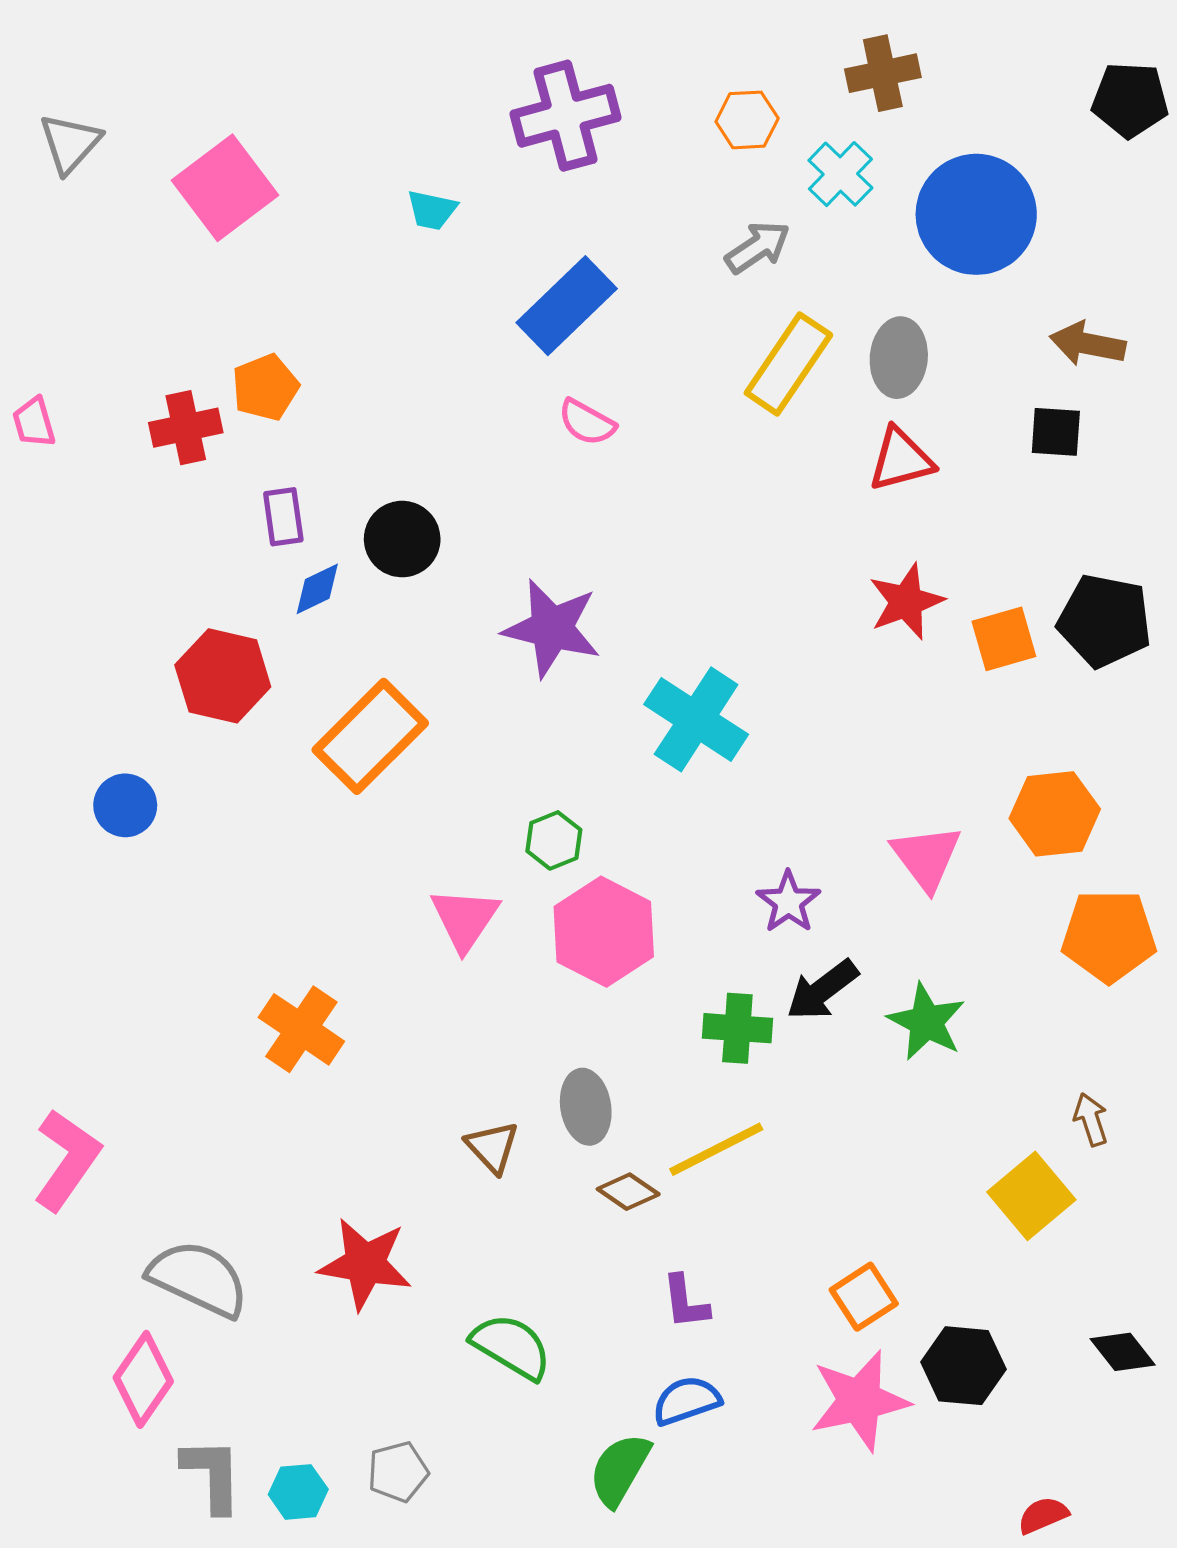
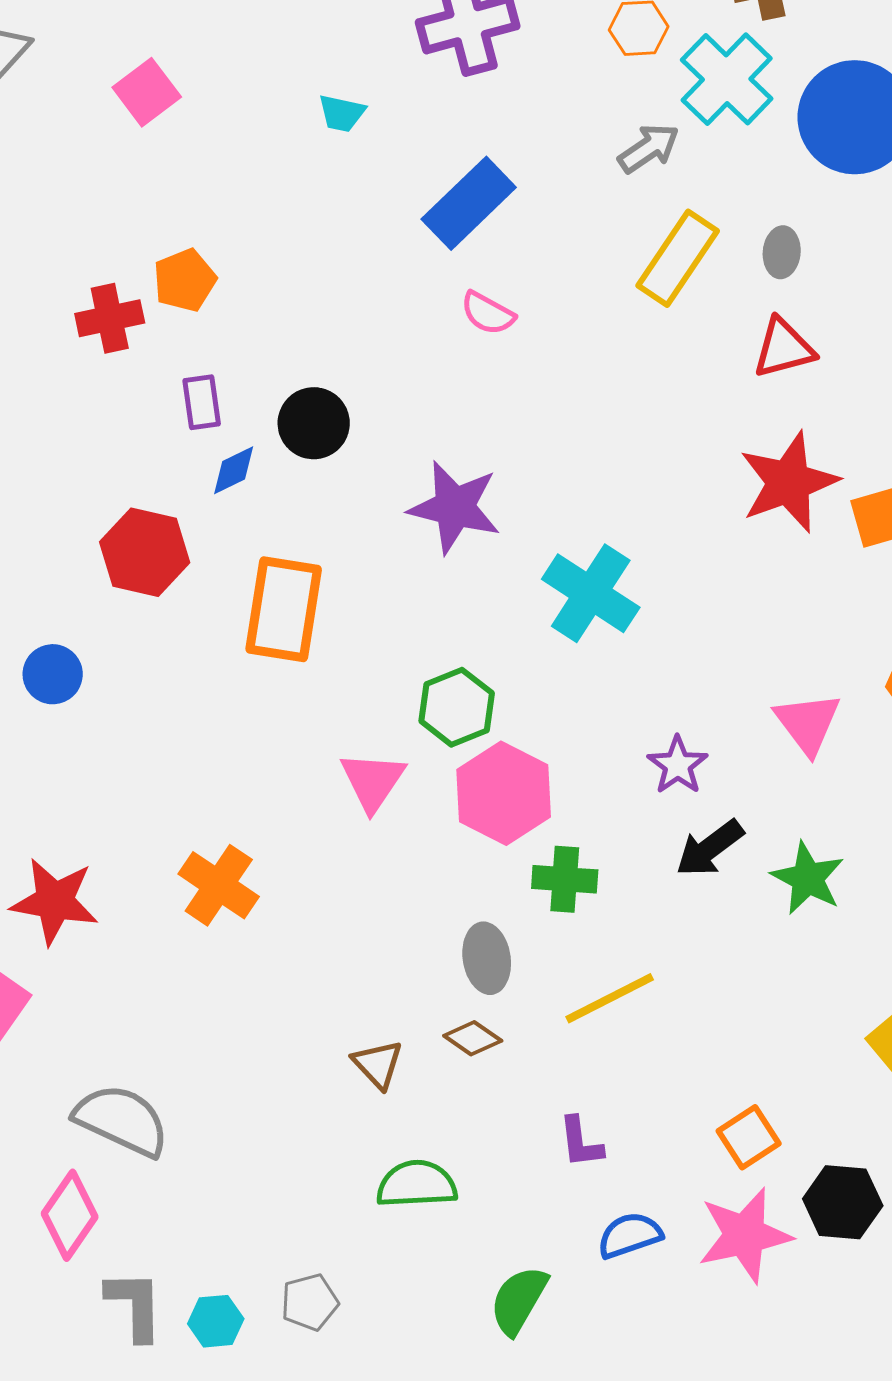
cyan cross: (840, 174) -> (727, 79), size x1.5
pink square: (225, 188) -> (147, 92), size x0.7
gray ellipse: (899, 358) -> (782, 252), size x0.7
red star: (906, 602) -> (789, 482), size x1.4
orange rectangle: (370, 736) -> (284, 609), turned -36
green hexagon: (554, 840) -> (457, 707), size x1.4
green cross: (737, 1028) -> (565, 879), moved
brown triangle: (492, 1147) -> (378, 1064), moved
brown diamond: (628, 1192) -> (473, 1038), moved
red star: (365, 1264) -> (55, 901), moved
green semicircle: (511, 1347) -> (417, 1184), turned -34
blue semicircle: (687, 1401) -> (630, 1235), moved

